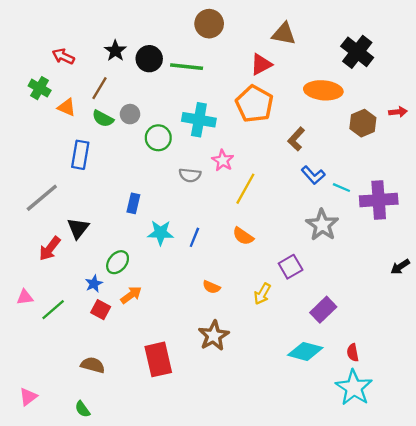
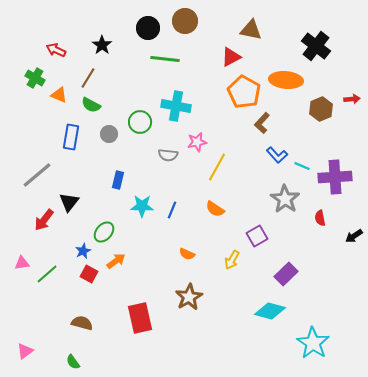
black circle: (149, 59) -> (148, 28), moved
orange pentagon: (254, 104) -> (244, 92), moved
gray circle: (130, 114) -> (109, 134), moved
pink star: (223, 160) -> (197, 142), turned 30
red semicircle: (353, 353) -> (320, 218), moved

